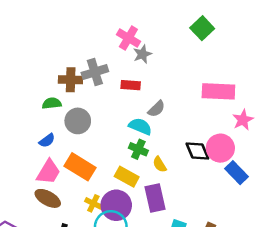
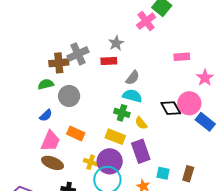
pink cross: (128, 38) -> (146, 21), moved, turned 30
gray star: (142, 54) -> (116, 43), moved
pink rectangle: (218, 91) -> (182, 57), size x0.6
cyan semicircle: (140, 126) -> (132, 96), moved
orange rectangle: (80, 167) -> (76, 134), size x0.7

